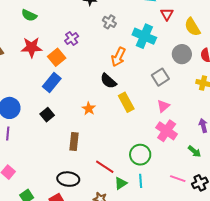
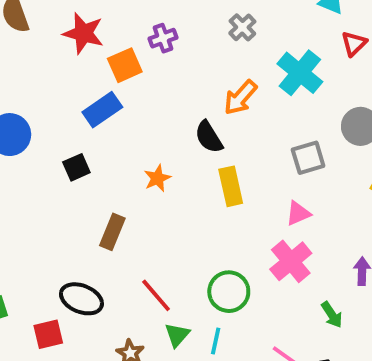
green triangle: (121, 183) -> (177, 335), turned -32

